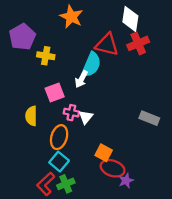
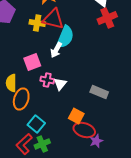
red triangle: (107, 45) -> (53, 19), moved
yellow cross: (46, 56) -> (37, 23), moved
gray rectangle: (149, 118) -> (99, 92), moved
orange ellipse: (59, 137) -> (21, 99), moved

